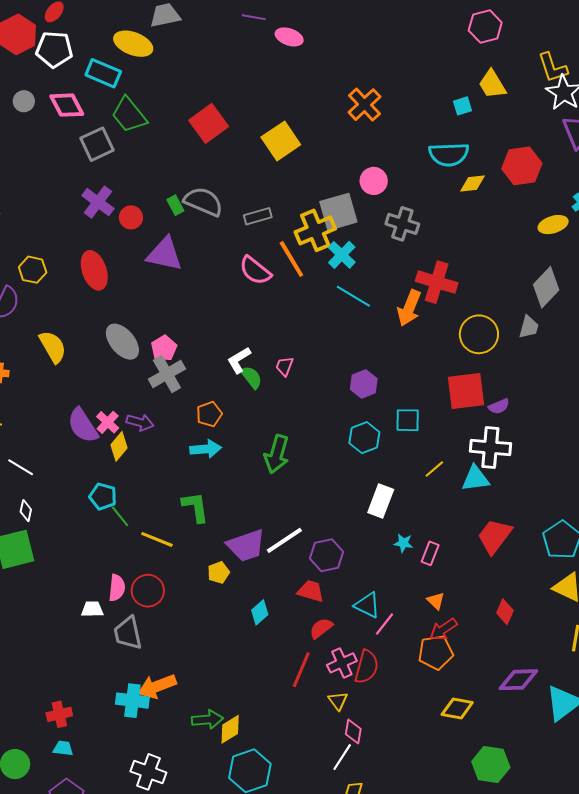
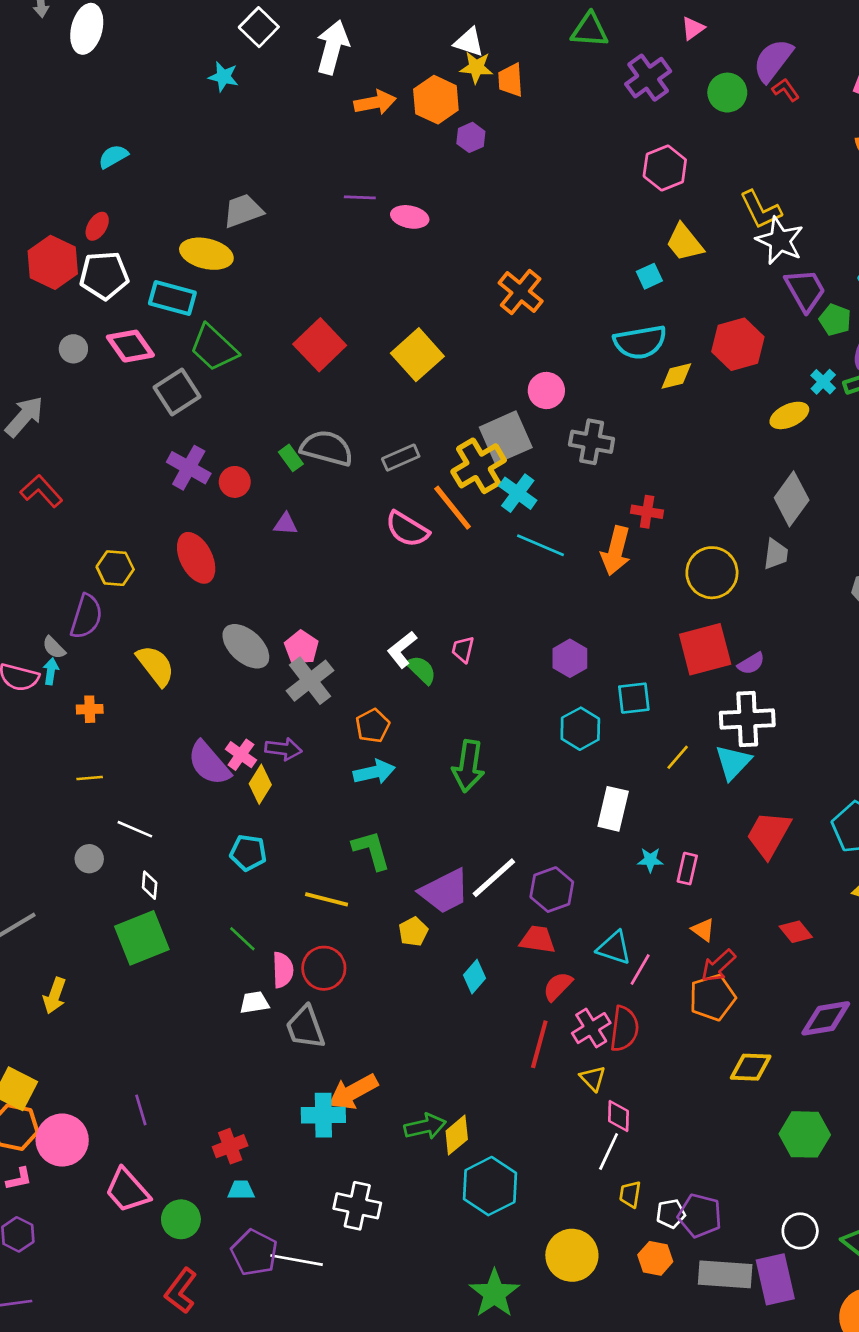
purple triangle: (165, 254) -> (285, 524), size x0.5
red cross: (437, 282) -> (647, 512), size x0.6
cyan triangle: (475, 479) -> (733, 762), turned -32
green line: (120, 516) -> (242, 939), moved
red diamond: (505, 612) -> (796, 932), turned -55

